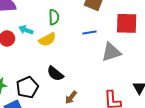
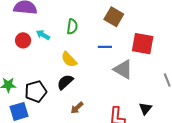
yellow semicircle: (47, 40) -> (69, 59), moved, turned 66
gray triangle: (111, 52) -> (123, 69), turned 40
black semicircle: (55, 74) -> (65, 82), turned 90

